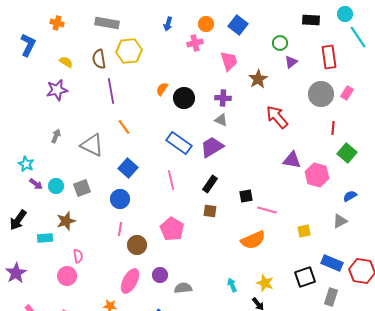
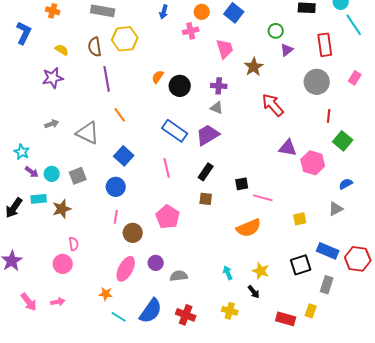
pink rectangle: (347, 93) -> (355, 78), moved
gray arrow: (56, 136) -> (52, 124), turned 48
cyan rectangle: (45, 238) -> (39, 199), moved

